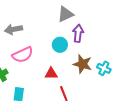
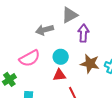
gray arrow: (14, 29) -> (45, 30), moved
cyan circle: (60, 45) -> (61, 57), moved

